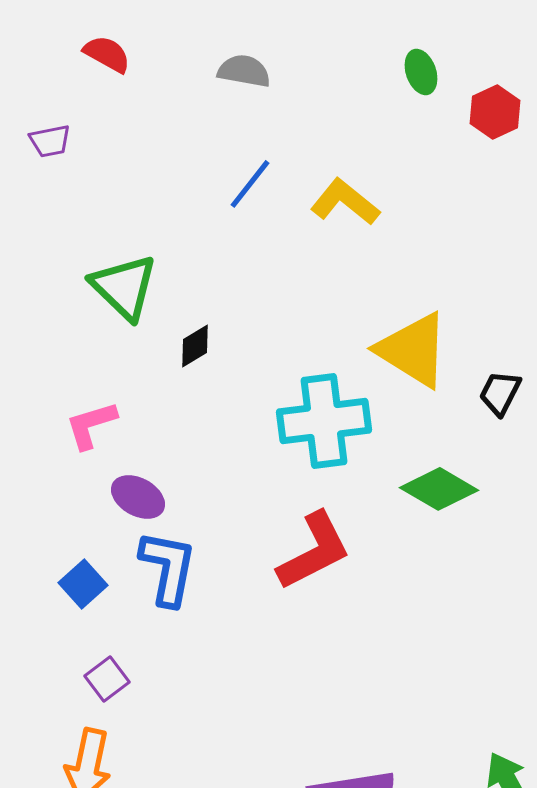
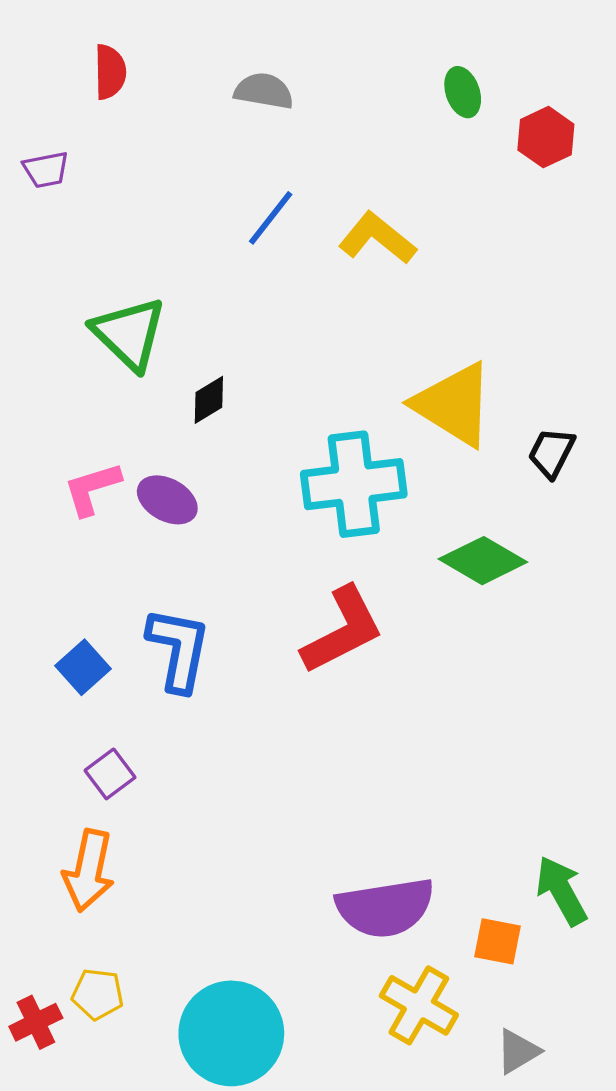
red semicircle: (107, 54) -> (110, 72), turned 60
purple ellipse: (138, 497) -> (167, 500), moved

